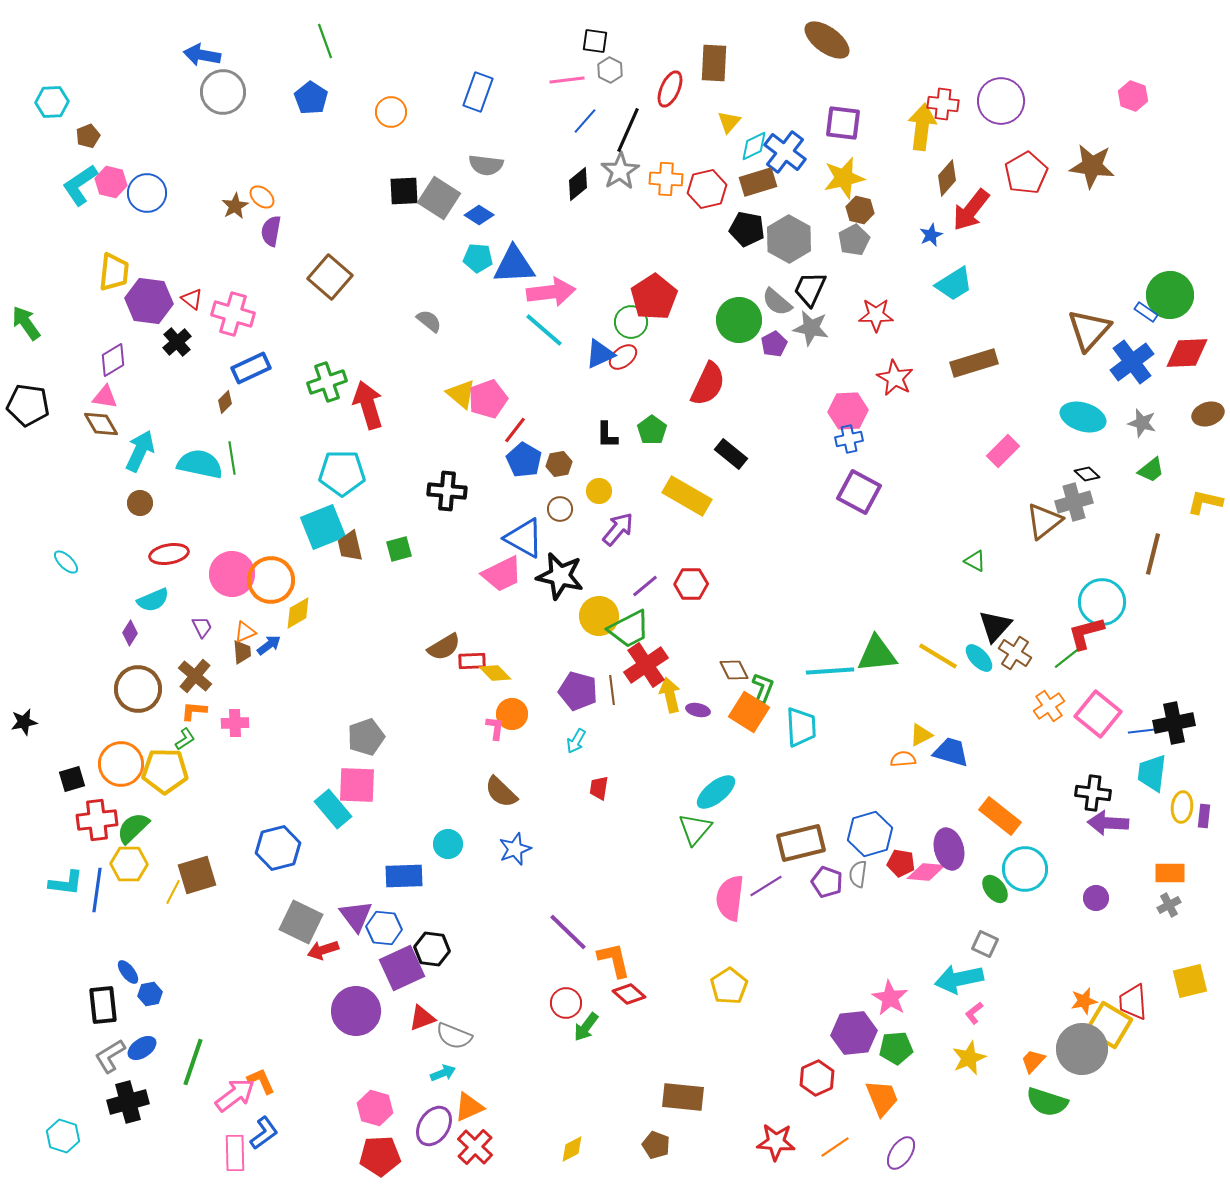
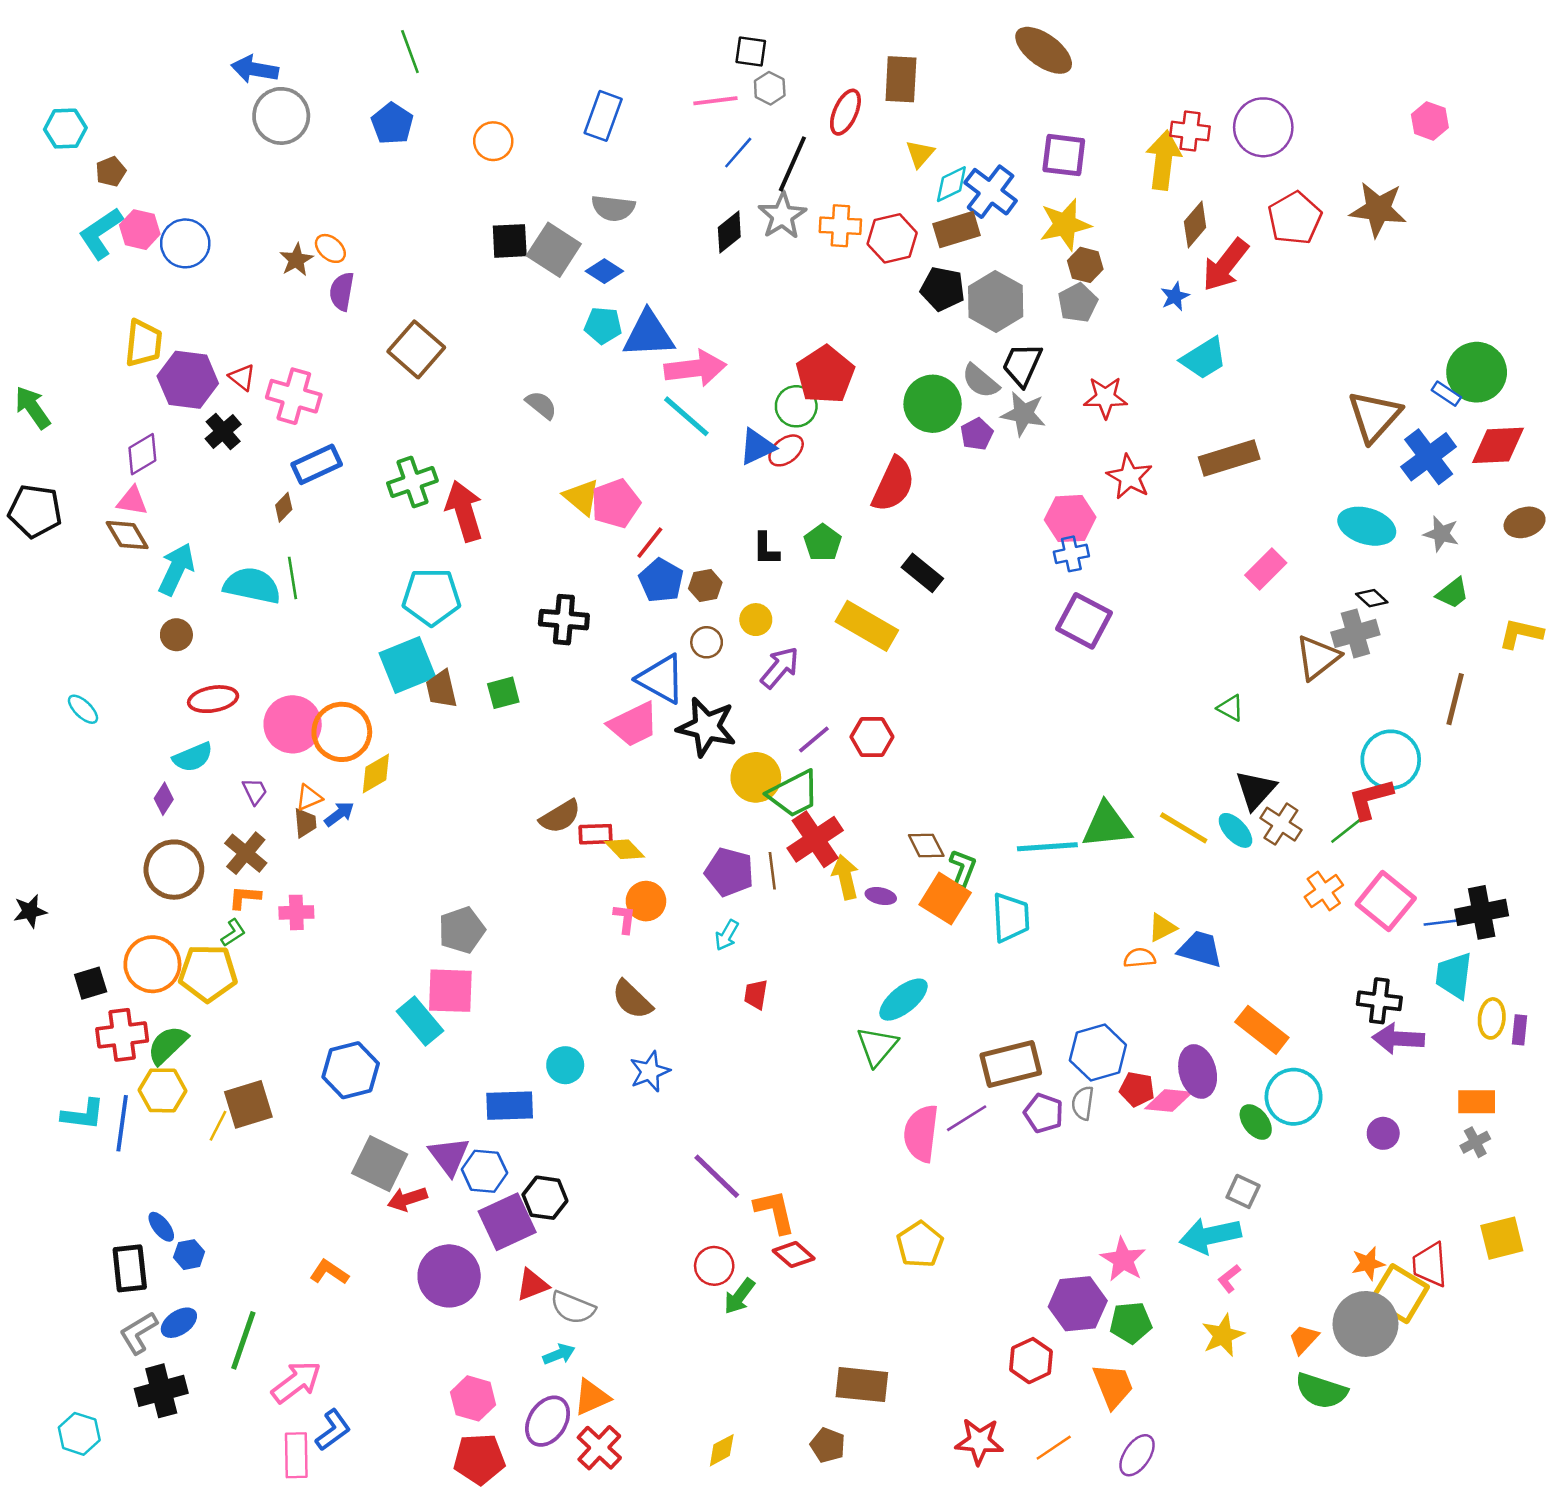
orange L-shape: (261, 1081) -> (329, 1272), moved, turned -32

